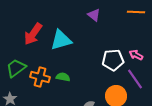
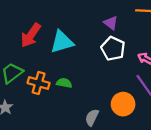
purple triangle: (94, 15) -> (111, 23), moved
white pentagon: (113, 60) -> (113, 49), moved, turned 30

